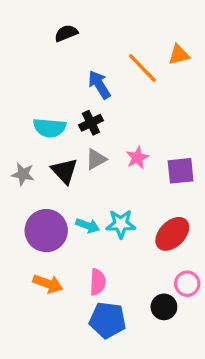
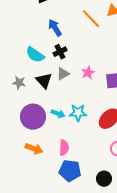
blue arrow: (99, 85) -> (55, 28), moved
cyan semicircle: (50, 128) -> (35, 55), turned 30
black circle: (164, 307) -> (104, 179), moved

